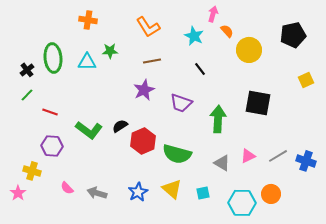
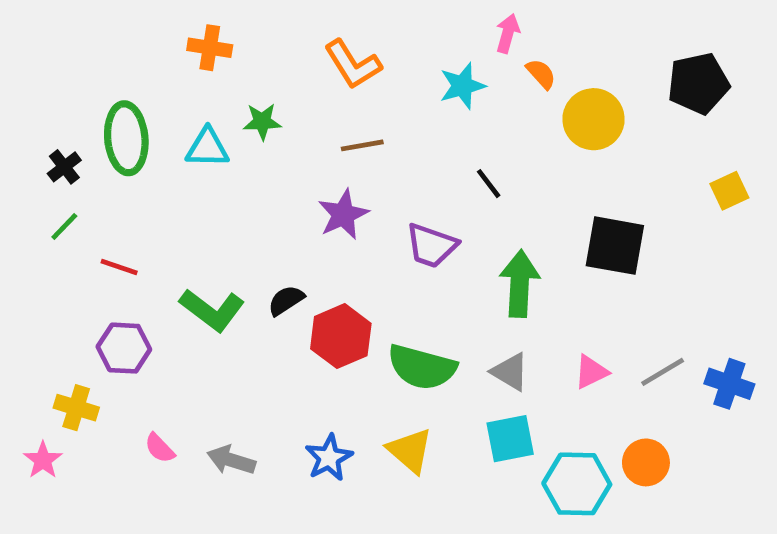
cyan star: (194, 36) -> (462, 86), turned 30
black line: (200, 69) -> (489, 184), moved
gray triangle: (222, 163) -> (510, 372), moved
cyan square: (203, 193) -> (510, 439), moved, size x1.5

